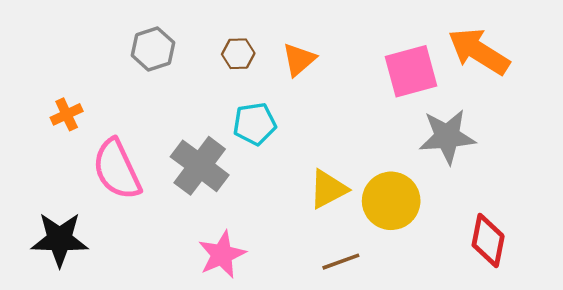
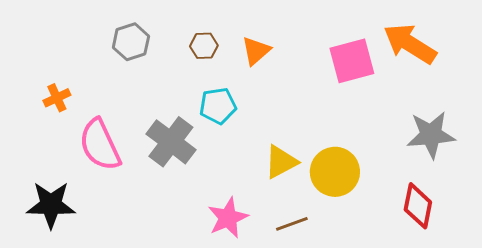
gray star: (447, 137) -> (431, 135), moved
pink star: (222, 255) -> (228, 218), moved

